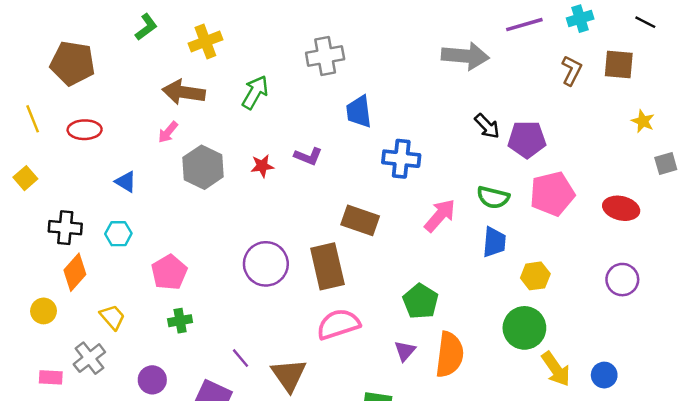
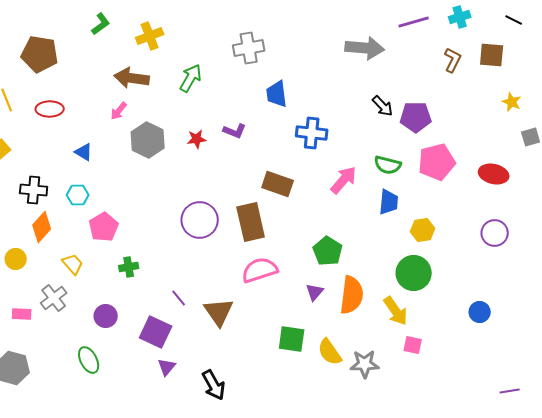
pink pentagon: (169, 272) -> (104, 227), moved
yellow arrow: (556, 369) -> (396, 311), moved

